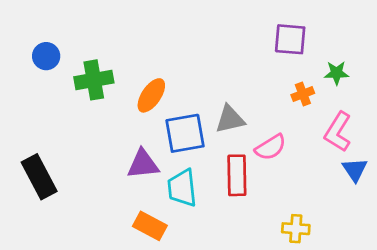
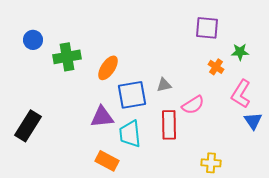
orange cross: (303, 94) -> (216, 67), turned -35
gray triangle: (230, 119) -> (164, 85), size x0.7
black rectangle: (39, 177) -> (28, 126), turned 60

